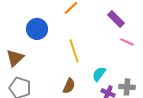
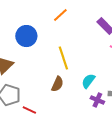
brown semicircle: (69, 86) -> (57, 84), moved

